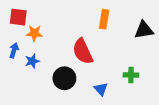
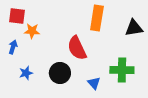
orange rectangle: (104, 19) -> (97, 18), size x1.4
blue star: (32, 61) -> (26, 73), moved
green cross: (131, 75) -> (122, 70), size x1.6

